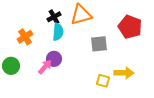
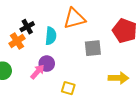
black cross: (54, 17) -> (27, 27), moved
yellow square: (103, 81) -> (68, 88), moved

